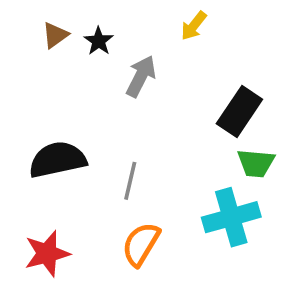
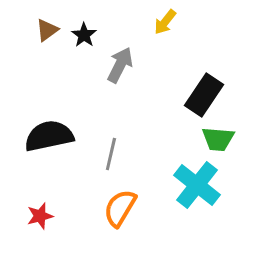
cyan cross: (231, 217) -> (197, 185), turned -36
red star: (47, 254) -> (40, 216), size x0.7

